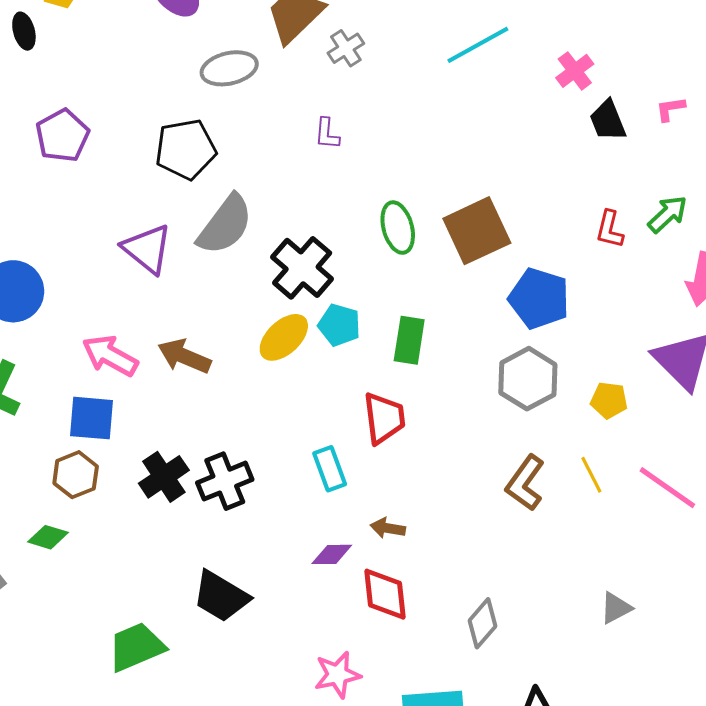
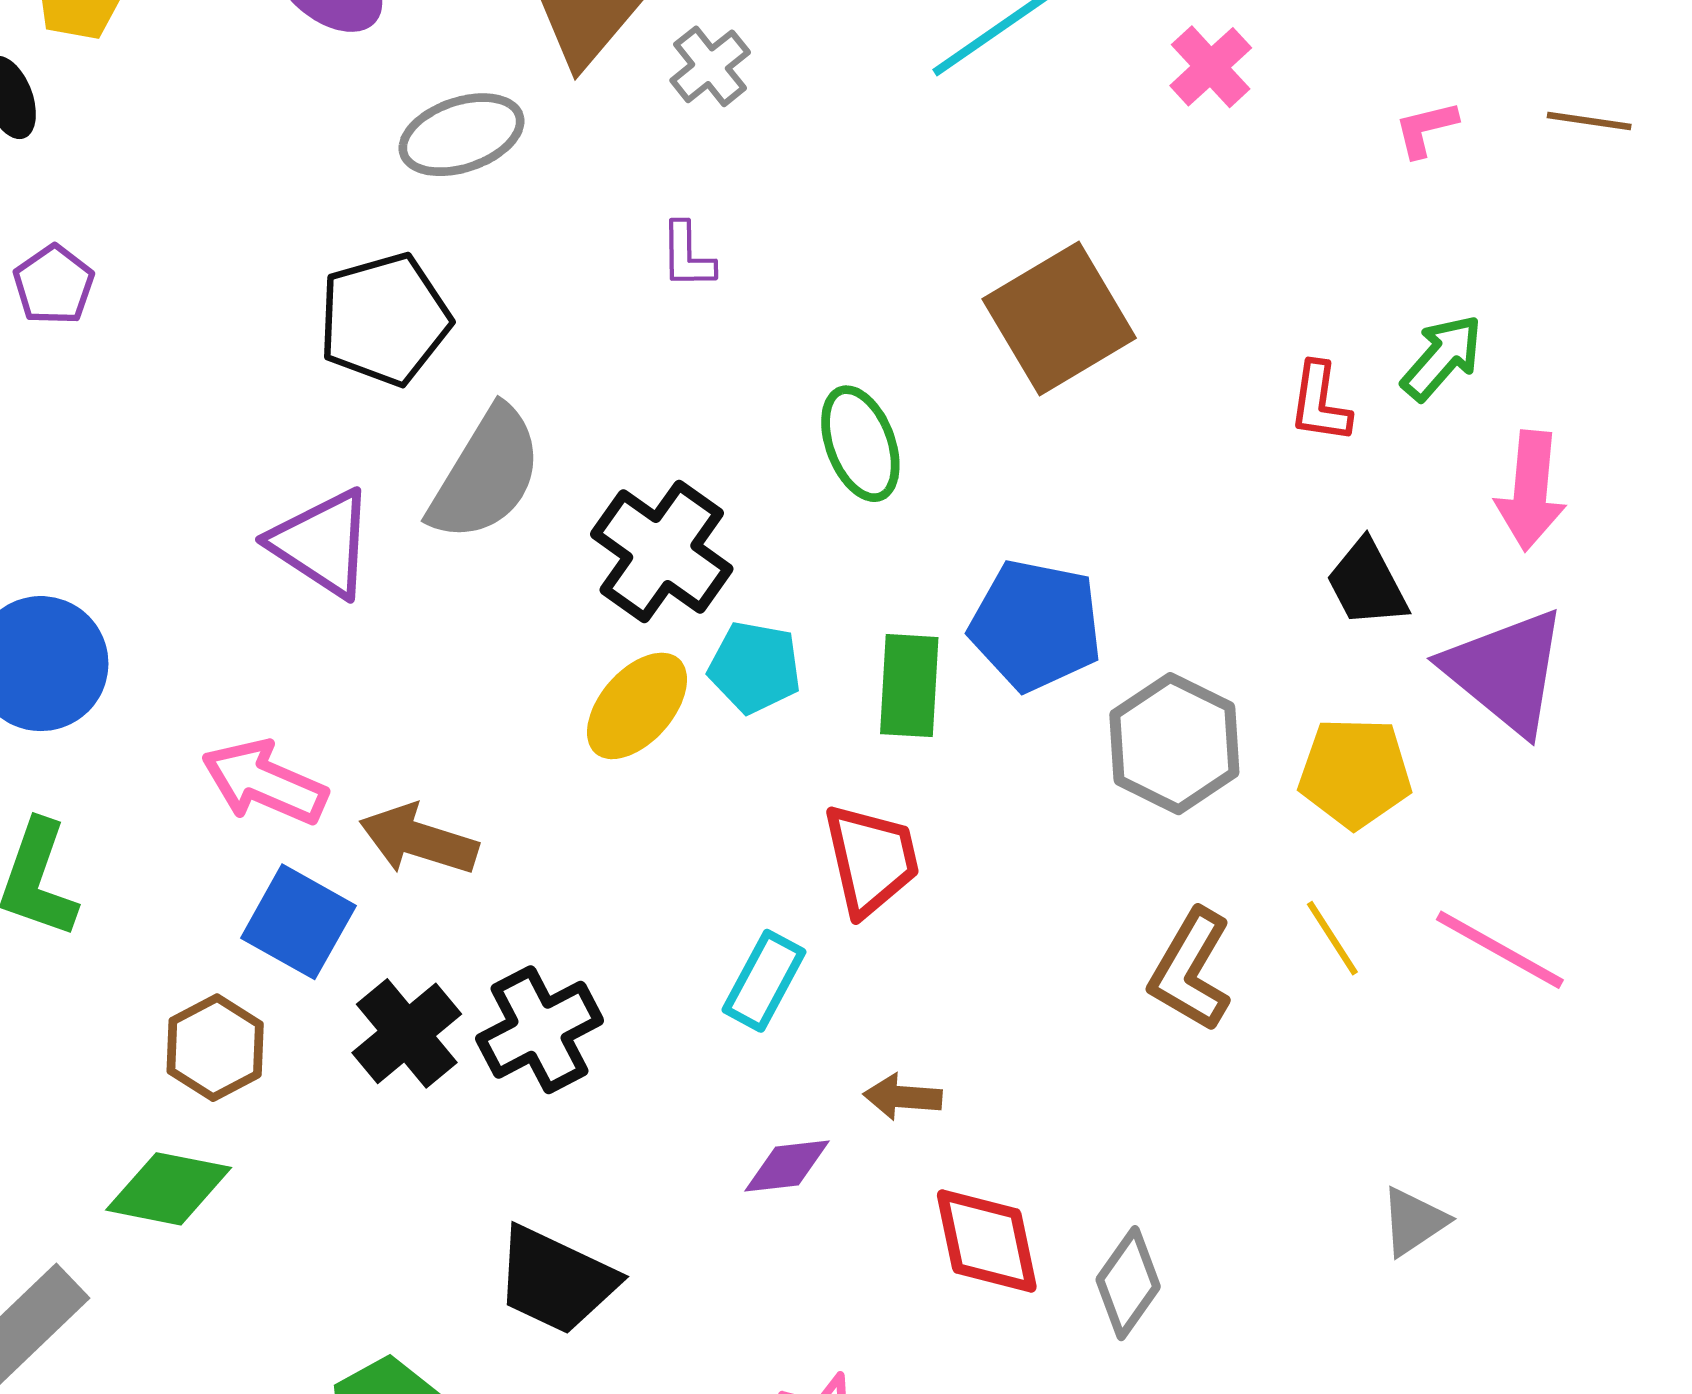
black trapezoid: (608, 121) -> (1367, 583), moved
purple pentagon: (62, 136) -> (54, 285), moved, size x0.7
brown square: (477, 231) -> (1059, 318), moved
blue pentagon: (539, 298) -> (1036, 625), moved
brown arrow: (184, 356) -> (419, 840), moved
yellow pentagon: (609, 400) -> (1355, 773), size x1.4
blue square: (92, 418) -> (298, 922), moved, turned 30
cyan rectangle: (330, 469) -> (764, 981), turned 54
green diamond: (48, 537) -> (169, 1189), size x1.4
red diamond: (385, 594) -> (987, 1241), moved

